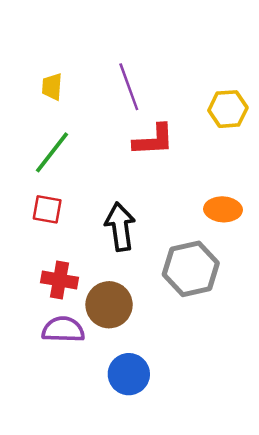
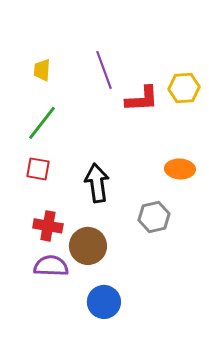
red L-shape: (154, 140) -> (142, 99), moved
gray hexagon: (191, 269) -> (154, 217), size x0.7

